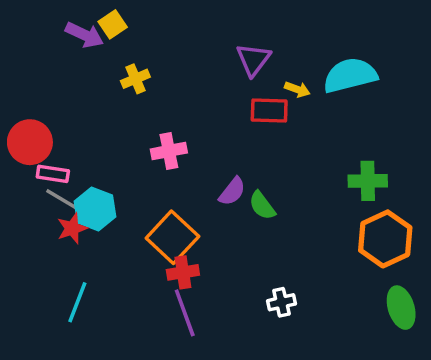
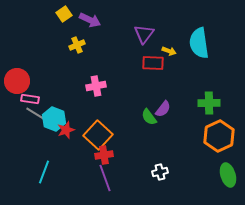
purple arrow: (84, 35) -> (90, 20), moved
cyan semicircle: (350, 75) -> (199, 43), turned -84
purple semicircle: (232, 191) -> (163, 109), moved
red star: (72, 228) -> (66, 130), moved

